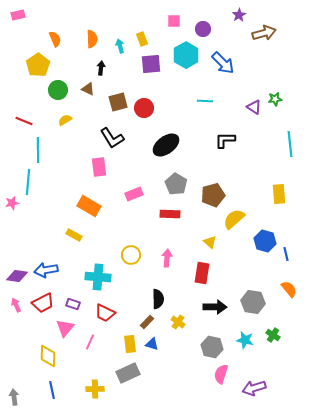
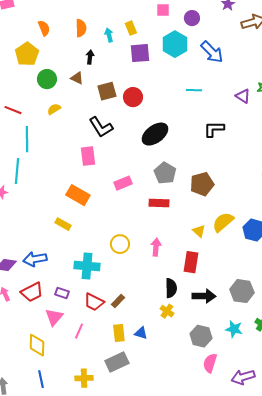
yellow semicircle: (234, 219) -> (223, 222), moved
black semicircle: (158, 299) -> (171, 288), moved
brown rectangle: (147, 322) -> (118, 301), moved

